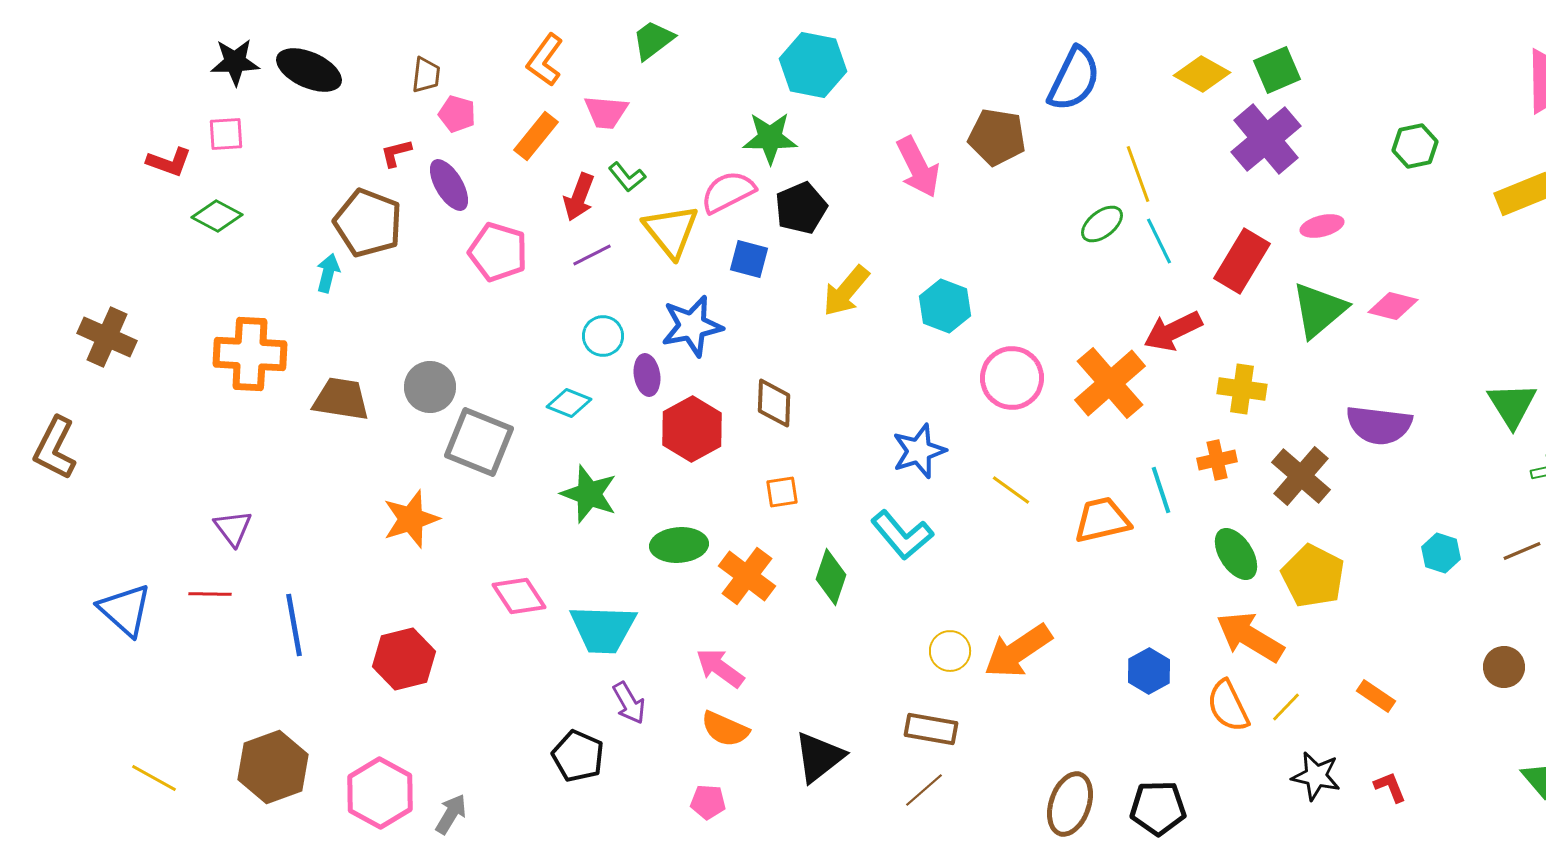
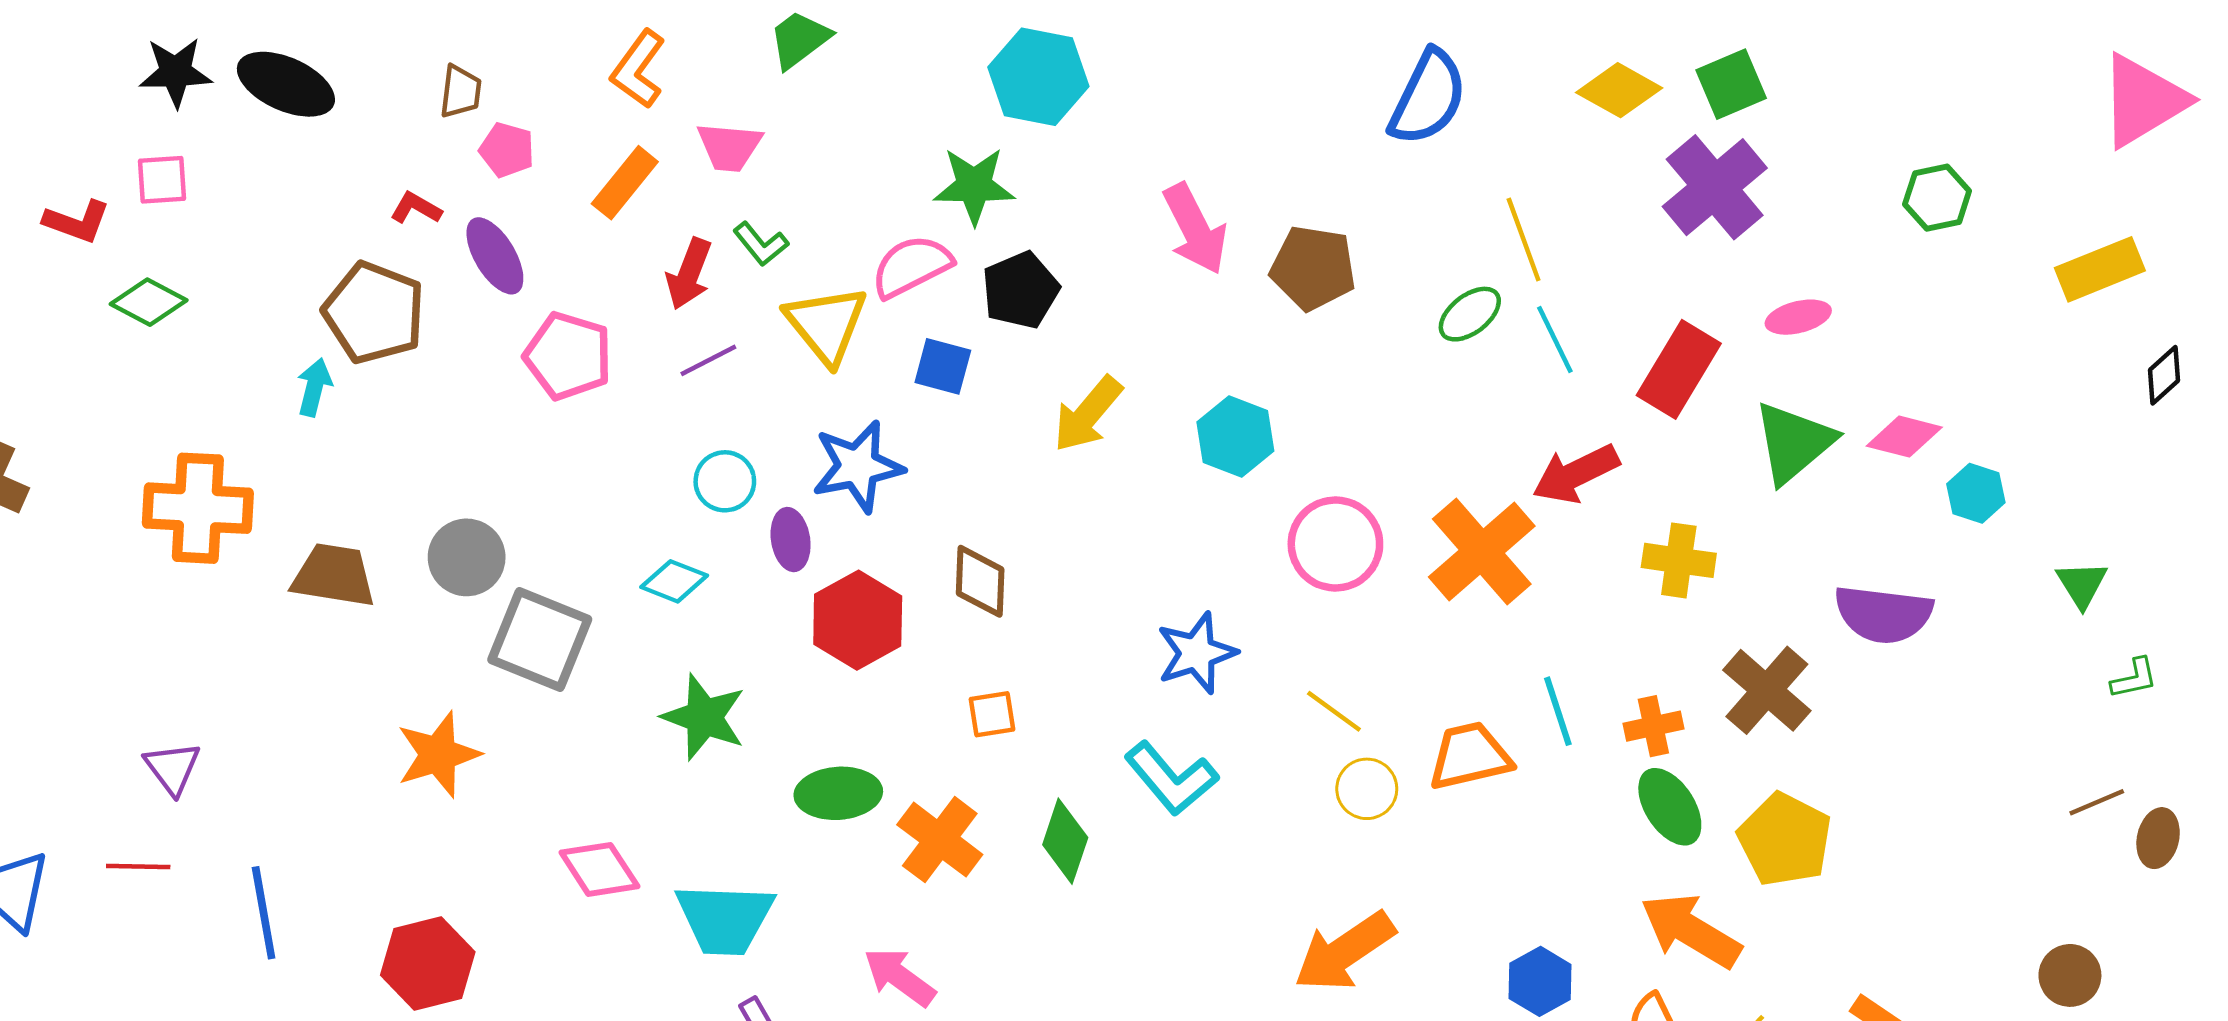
brown pentagon: (997, 137) -> (1313, 268), moved
red L-shape: (396, 153) -> (416, 208), turned 44
green triangle: (1512, 405) -> (2082, 584), size x0.7
orange cross: (1217, 460) -> (1653, 726), moved
cyan hexagon: (1441, 553) -> (1976, 493), moved
yellow circle: (950, 651) -> (1367, 789), moved

